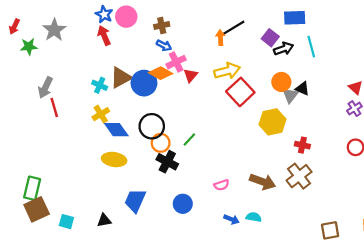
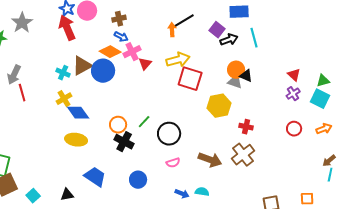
red arrow: (104, 35) -> (67, 28), size x1.4
orange diamond: (161, 73) -> (110, 52), moved
orange circle: (281, 82) -> (236, 70), moved
red square: (240, 92) -> (190, 79), turned -30
gray triangle: (290, 95) -> (235, 82), turned -49
black circle: (152, 126) -> (169, 134), moved
blue trapezoid: (135, 200) -> (95, 177), turned 100
cyan square: (66, 222) -> (33, 196), turned 32

